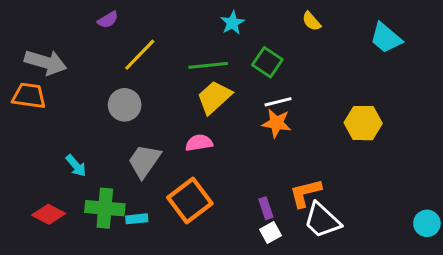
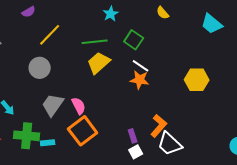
white line: (278, 102) -> (141, 66), turned 48
pink semicircle: (199, 143) -> (79, 106), moved, turned 72
orange L-shape: (305, 193) -> (159, 126), turned 145

